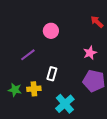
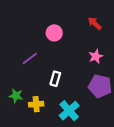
red arrow: (97, 22) -> (95, 23), moved
yellow cross: (34, 89) -> (36, 104), moved

